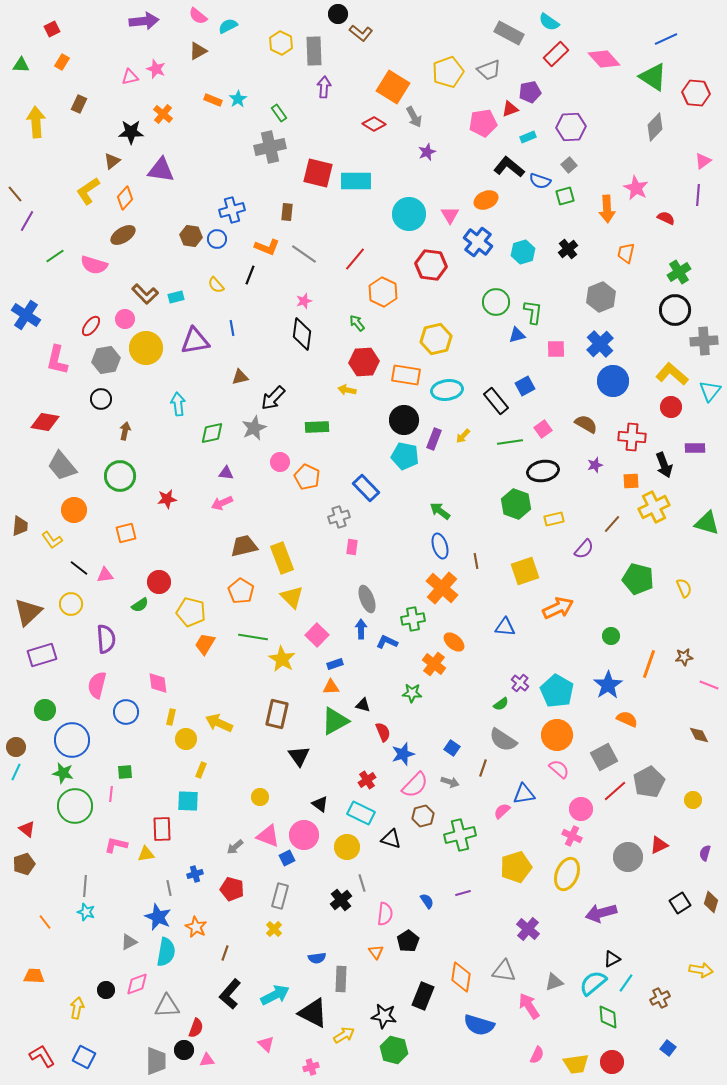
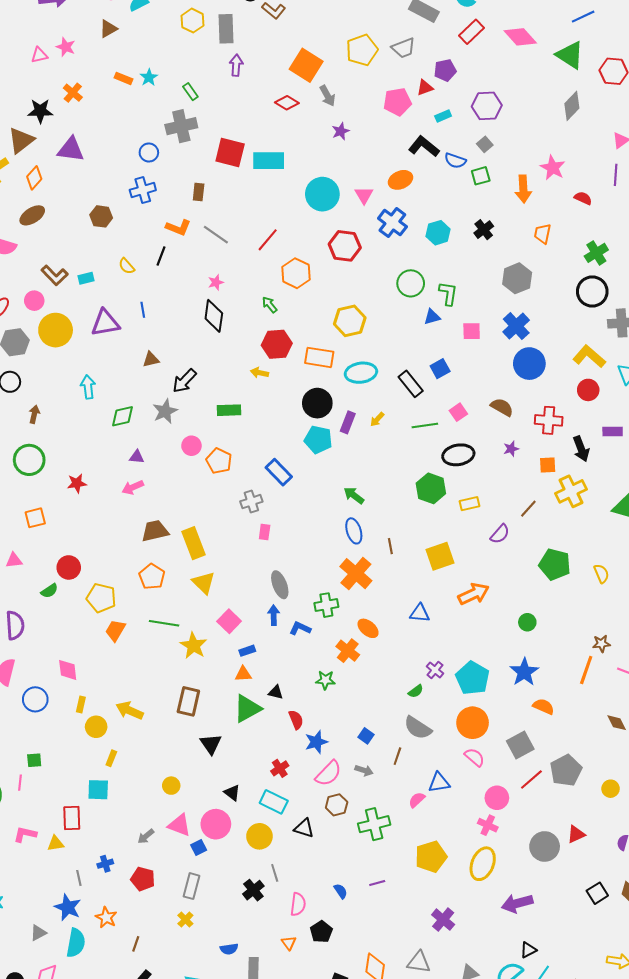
brown triangle: (112, 161) -> (21, 140), size x1.6
blue circle: (217, 239) -> (149, 153), moved
orange line: (649, 664) -> (586, 670), moved

